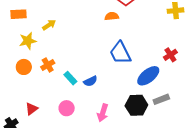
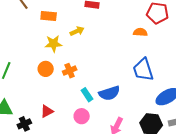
cyan rectangle: (70, 78) -> (87, 95), moved
blue semicircle: (90, 81) -> (109, 93), size x1.5

